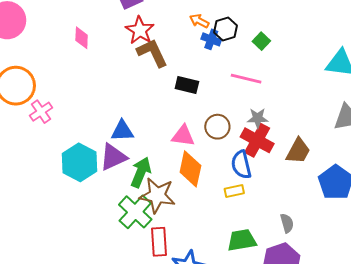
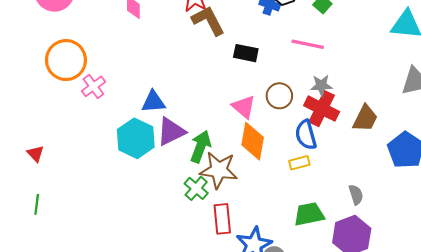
blue triangle: (122, 131) -> (153, 102), moved
pink triangle: (183, 136) -> (244, 107), turned 35
green cross: (135, 212) -> (196, 188), size x0.7

